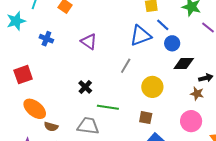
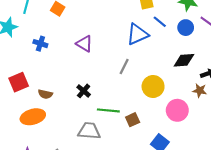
blue circle: (172, 43) -> (186, 28), moved
orange ellipse: (35, 109) -> (33, 117), turned -50
brown square: (146, 118) -> (133, 120), moved, turned -32
pink circle: (191, 121) -> (177, 110), moved
brown semicircle: (51, 127) -> (45, 94), moved

